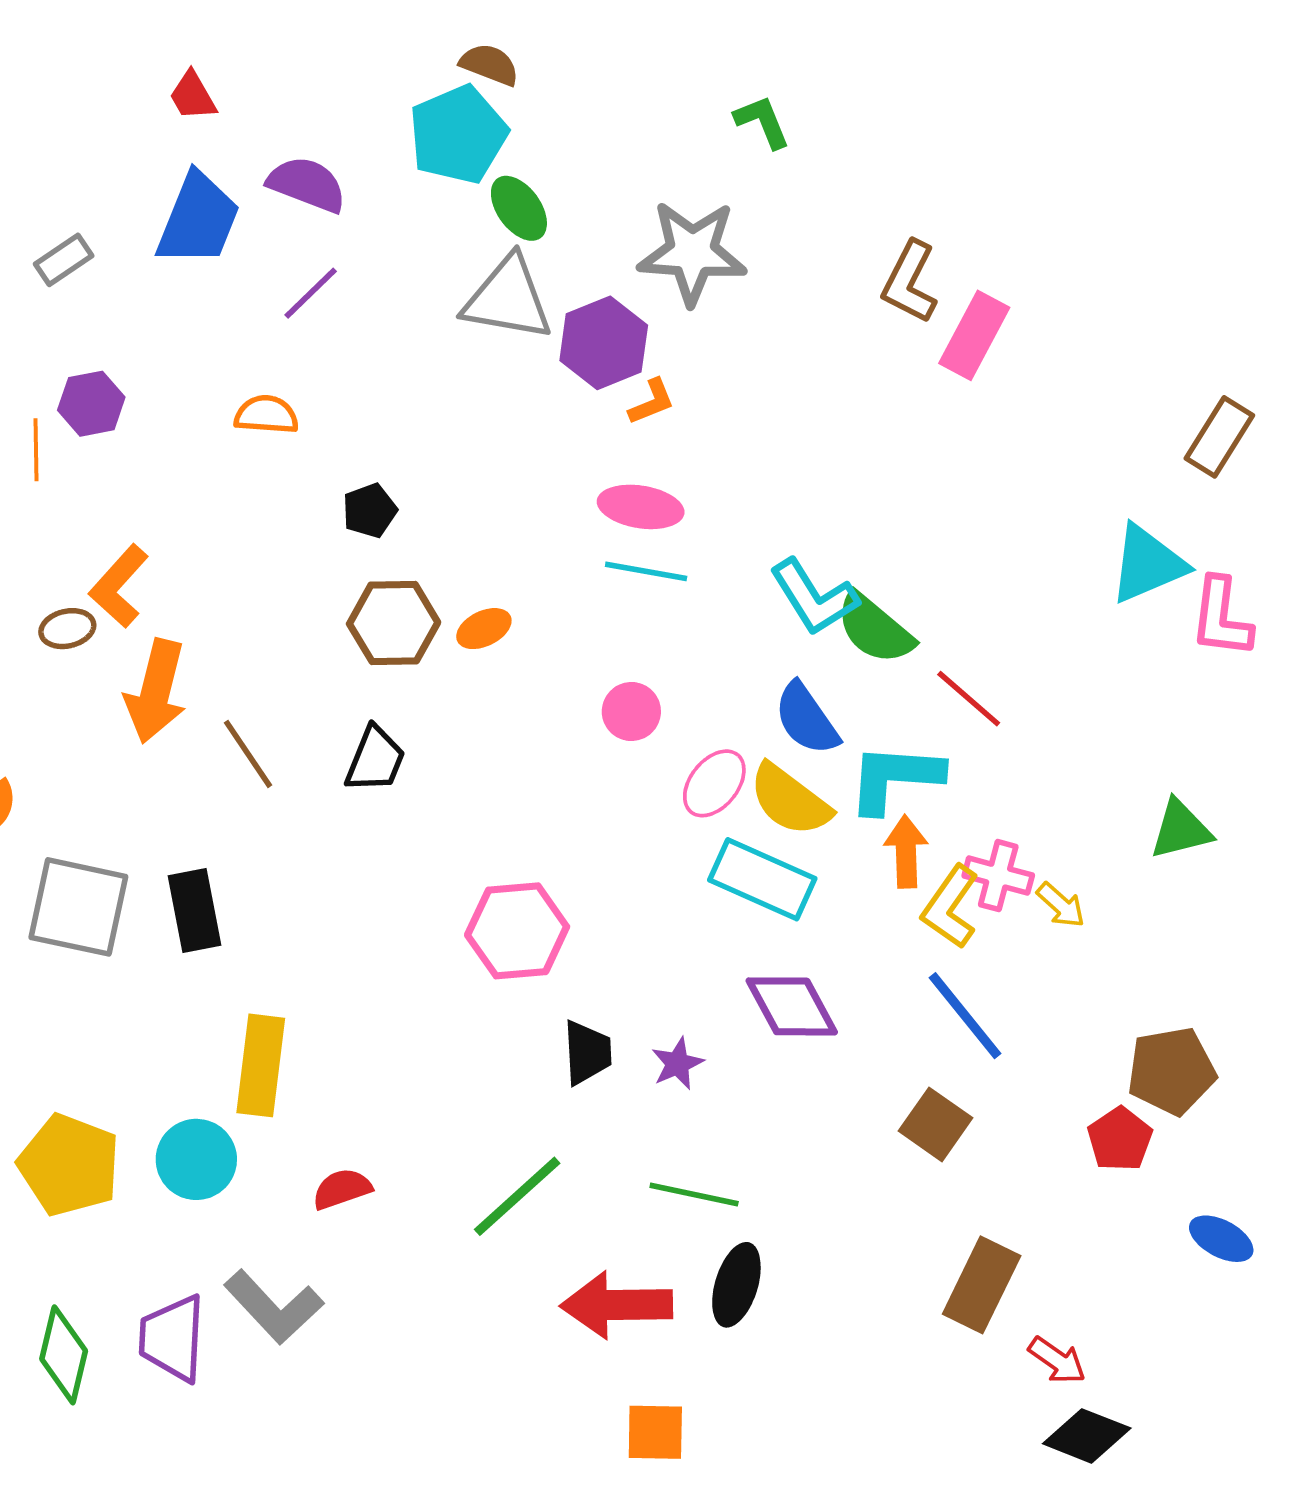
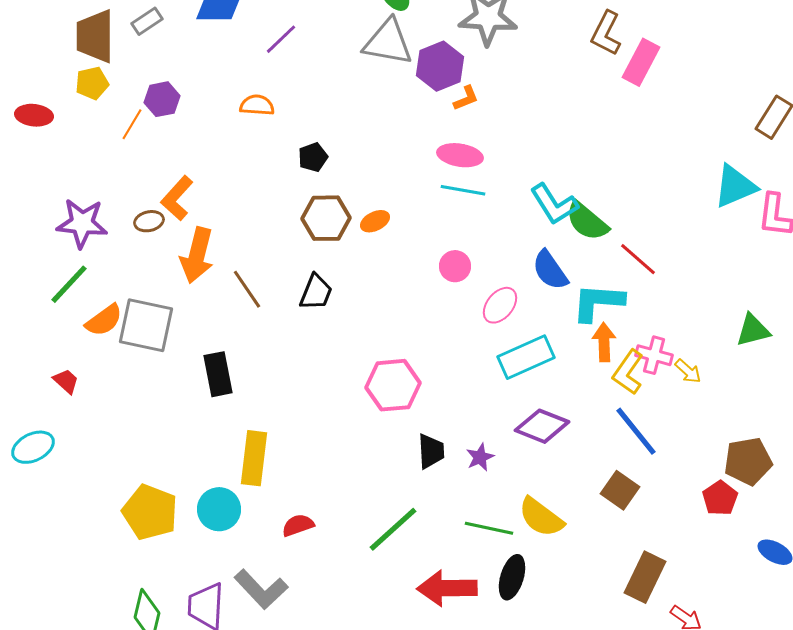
orange line: (36, 450) -> (132, 124), turned 32
yellow semicircle: (790, 800) -> (541, 517), moved
cyan rectangle: (762, 879) -> (526, 357), turned -48
gray square: (78, 907) -> (146, 325), moved
purple diamond: (792, 1006) -> (542, 426), turned -40

